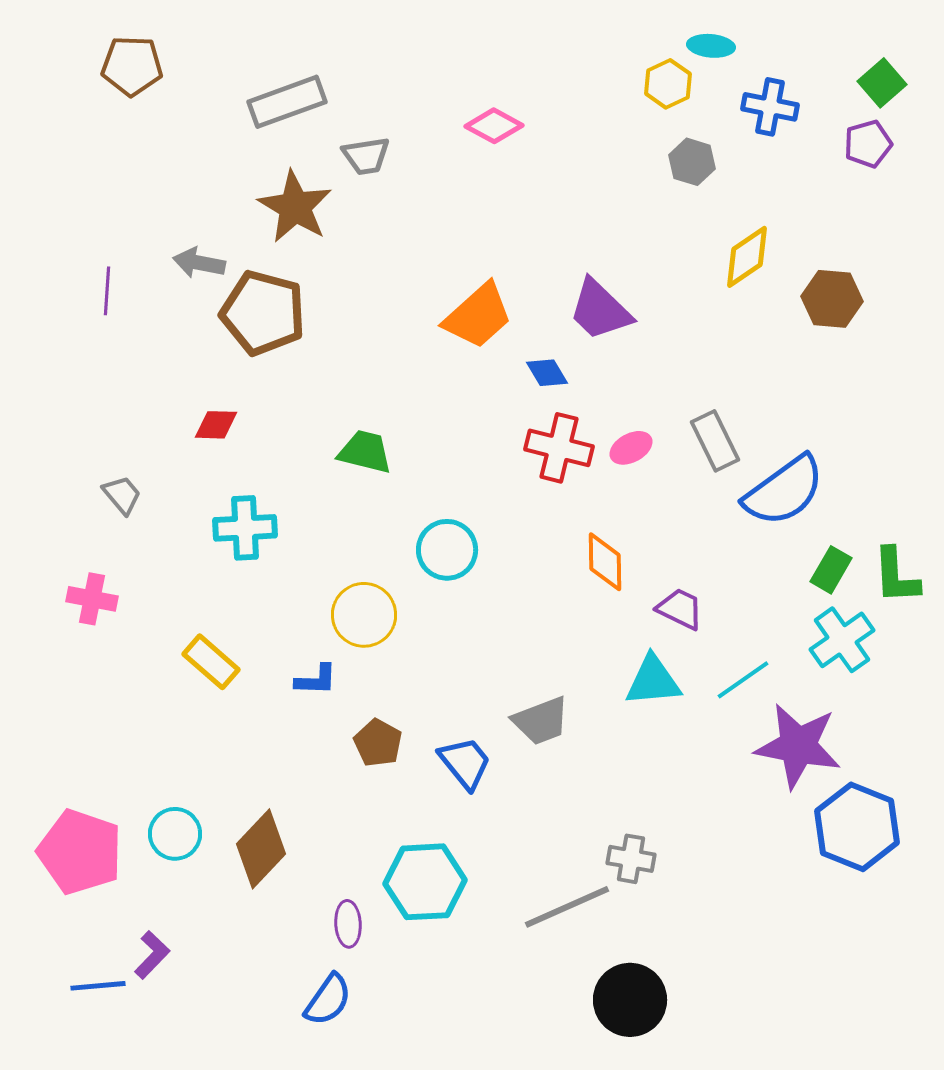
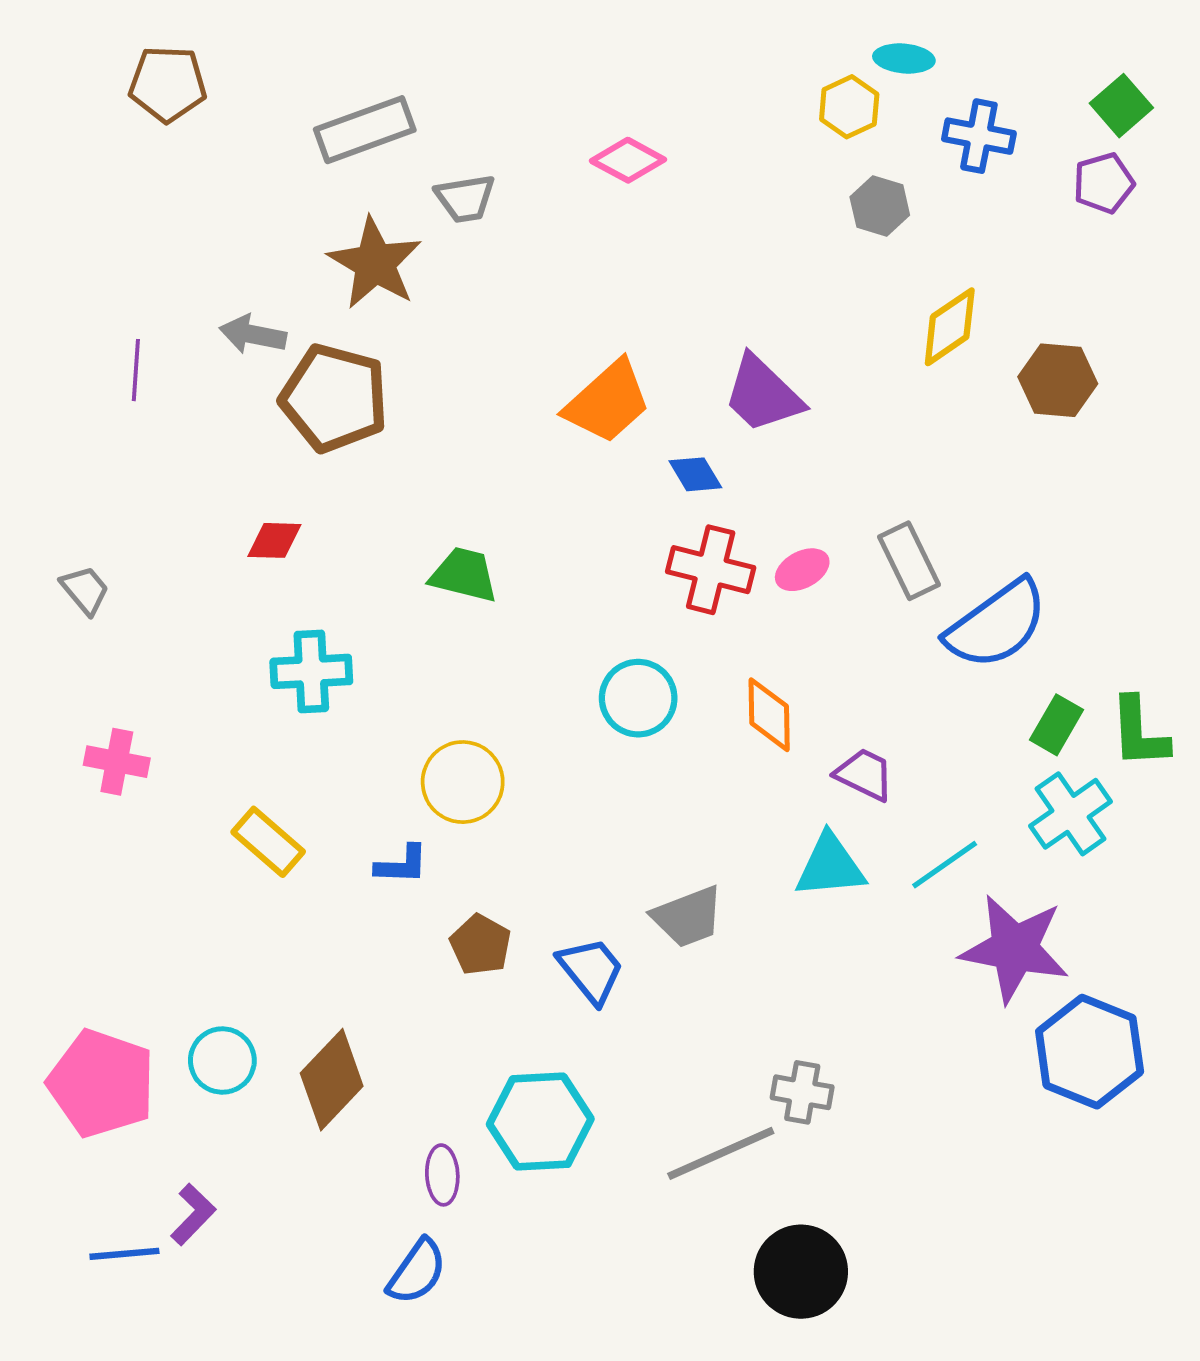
gray trapezoid: (122, 495) -> (85, 590), moved
cyan circle: (447, 550) -> (638, 698), moved

